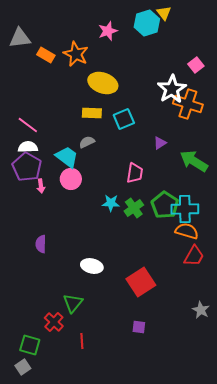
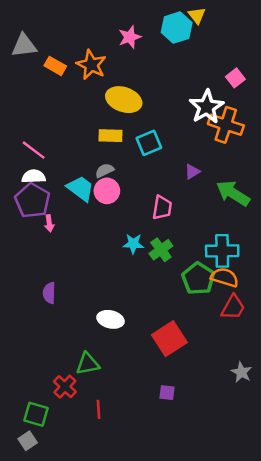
pink circle: (71, 179) -> (107, 191), moved
green pentagon: (165, 205) -> (198, 279), moved
green triangle: (73, 303) -> (88, 364), turned 40

